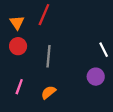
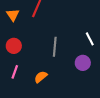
red circle: (18, 46) -> (14, 46), moved
gray line: (48, 56) -> (55, 47), moved

